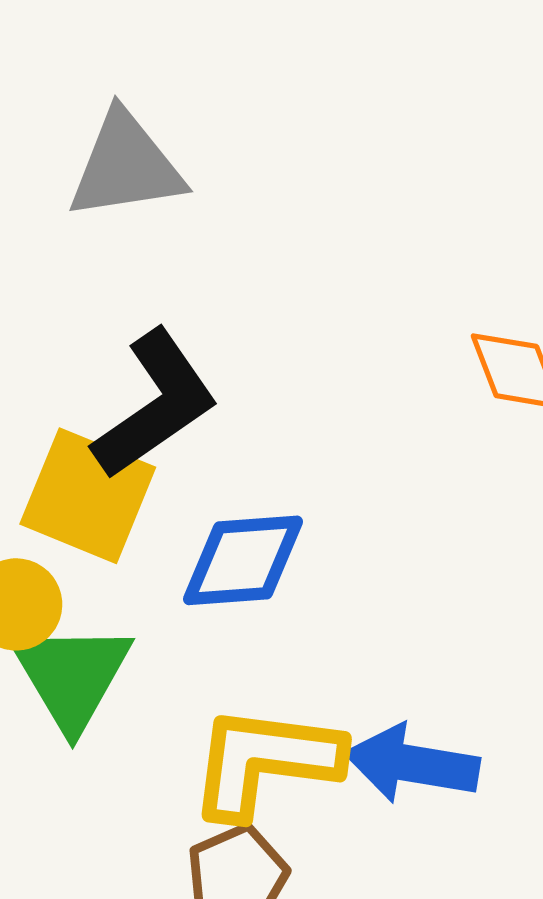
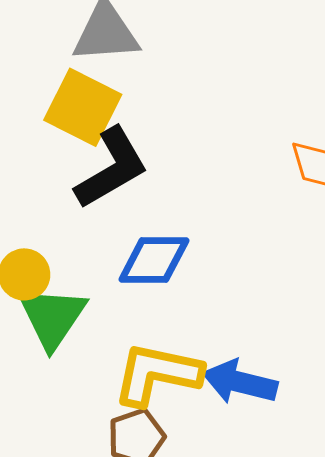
yellow square: (88, 496) -> (83, 107), moved

